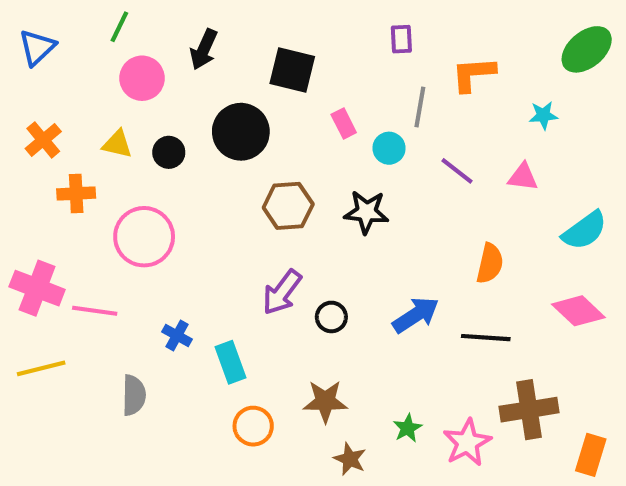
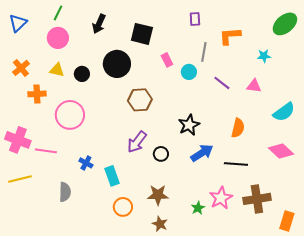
pink circle: (142, 78) -> (58, 38), moved
black star: (366, 212) -> (189, 125), moved, turned -30
pink star: (467, 443) -> (221, 198), moved
brown star: (350, 459) -> (160, 224), moved

